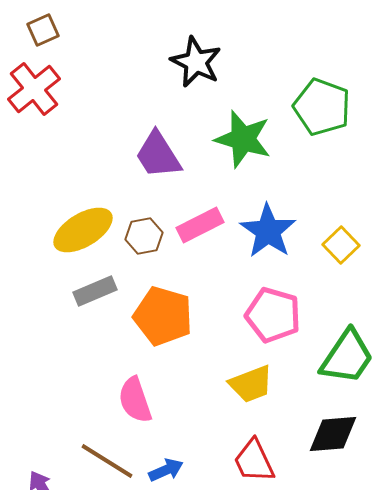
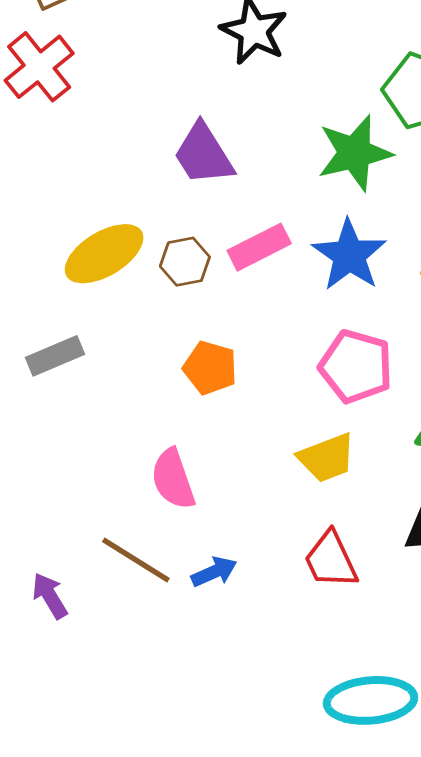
green star: (243, 139) -> (355, 153), moved, turned -30
gray rectangle: (95, 291) -> (55, 356), moved
orange pentagon: (163, 316) -> (210, 368), size x0.7

